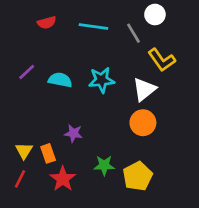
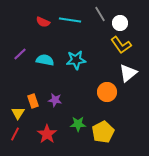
white circle: (155, 14) -> (120, 23), moved
red semicircle: (47, 23) -> (43, 22), moved, turned 40
gray line: (134, 33) -> (100, 14), moved
white triangle: (144, 89) -> (128, 73), moved
orange rectangle: (48, 153) -> (33, 101), moved

